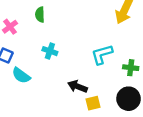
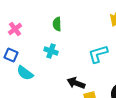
green semicircle: (40, 15) -> (57, 24), moved

